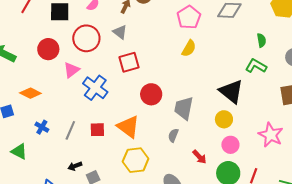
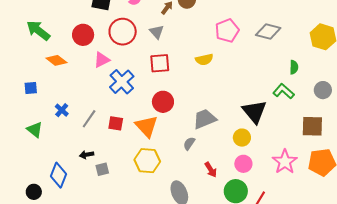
yellow semicircle: (189, 48) -> (204, 60), moved, turned 36
orange diamond: (30, 93) -> (56, 60), moved
red circle: (151, 94) -> (163, 102), moved
gray trapezoid: (184, 108) -> (205, 119), turned 45

